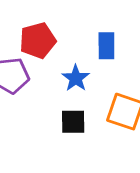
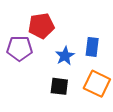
blue rectangle: (106, 46) -> (92, 47), moved

